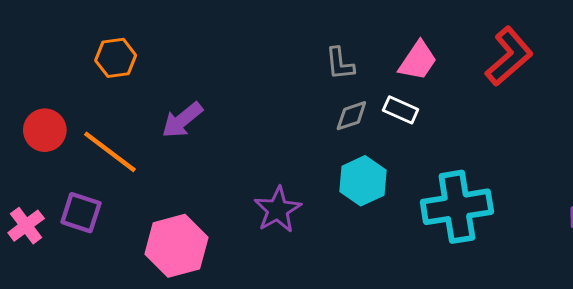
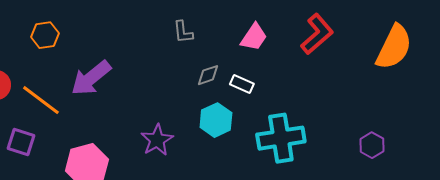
gray L-shape: (340, 64) -> (183, 32), moved
white rectangle: (401, 110) -> (242, 84), moved
purple arrow: (182, 120) -> (91, 78), size x1.4

